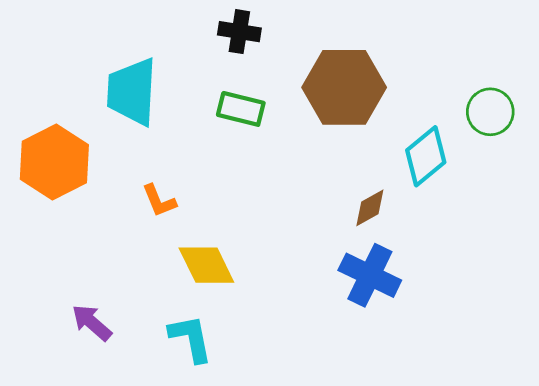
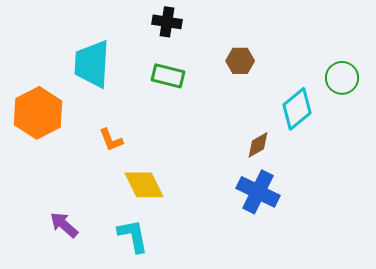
brown hexagon: (344, 87) -> (240, 61), size x0.5

